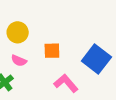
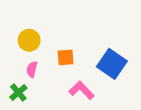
pink semicircle: (19, 61) -> (32, 69), turned 84

